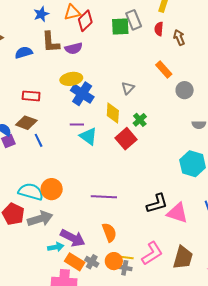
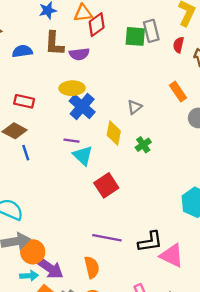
red square: (126, 139) -> (106, 185), moved
orange circle: (52, 189) -> (33, 252), moved
purple line: (104, 197) -> (107, 238), moved

